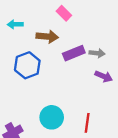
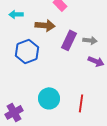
purple rectangle: (74, 53) -> (69, 40), turned -42

